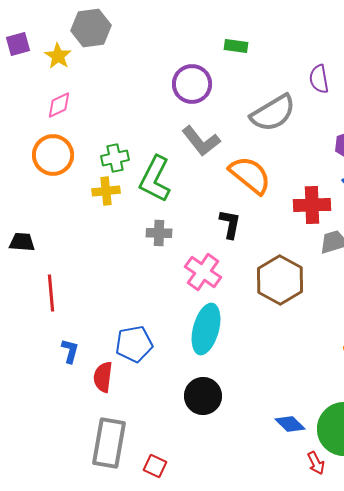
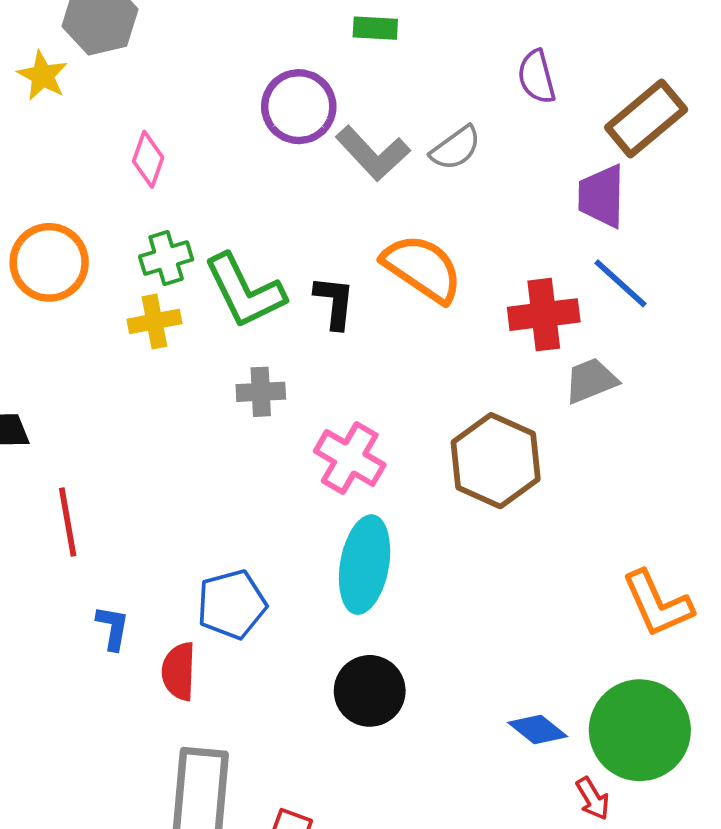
pink diamond: (59, 105) -> (148, 159), moved, turned -40
gray semicircle: (273, 113) -> (456, 148), size x0.6
gray L-shape: (201, 141) -> (373, 153), moved
green L-shape: (155, 179) -> (245, 291), turned -48
black L-shape: (230, 224) -> (334, 302), moved

